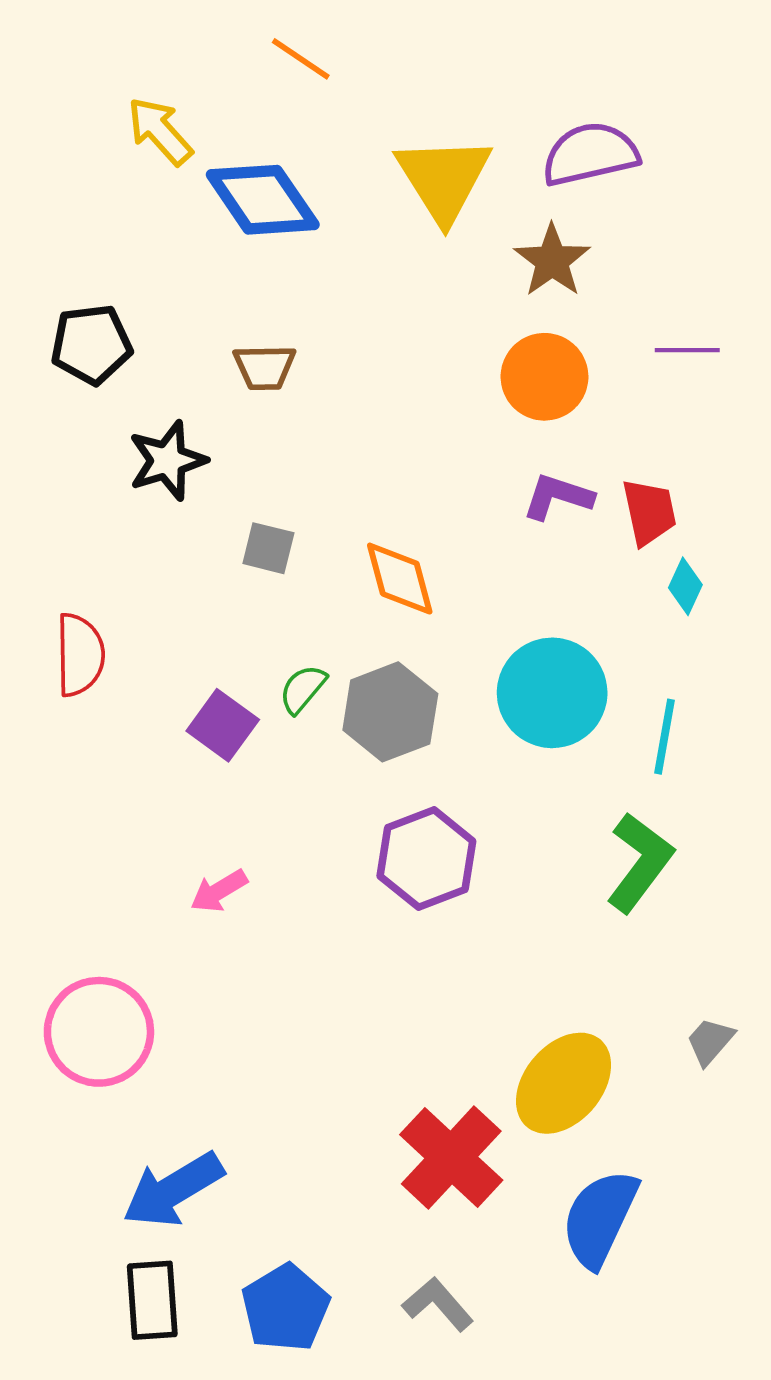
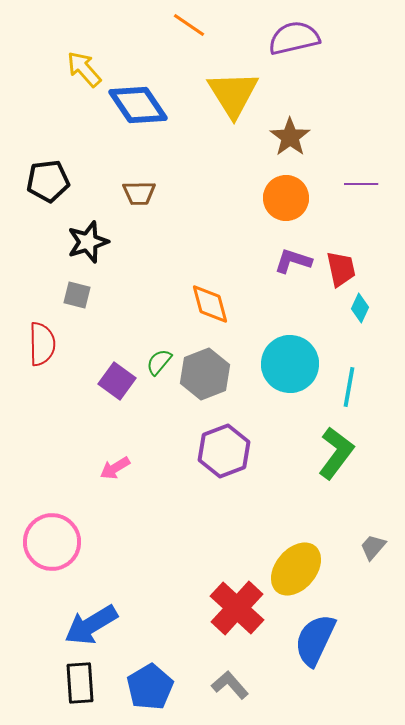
orange line: (301, 59) -> (189, 25), moved
purple semicircle: (590, 154) -> (294, 38), moved
gray square: (268, 548) -> (77, 295), moved

